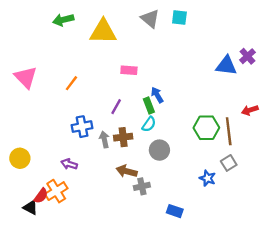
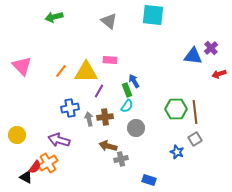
cyan square: (179, 17) -> (153, 15), size x1.6
gray triangle: (150, 19) -> (109, 21), moved
yellow triangle: (103, 32) -> (86, 72), moved
red arrow: (250, 110) -> (219, 74), moved
purple arrow: (69, 164) -> (59, 140), size x1.5

